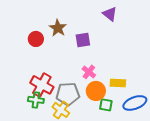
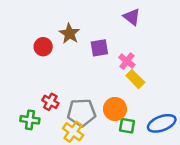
pink cross: (89, 72) -> (127, 61), moved
yellow rectangle: (118, 83) -> (135, 79), moved, turned 42
red cross: (42, 85) -> (50, 102), size x0.6
green cross: (36, 100) -> (30, 120), moved

